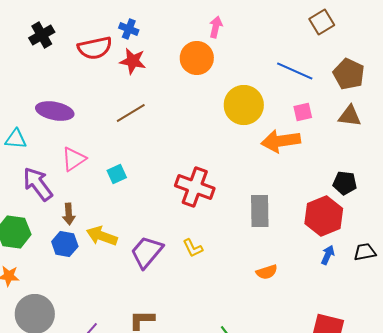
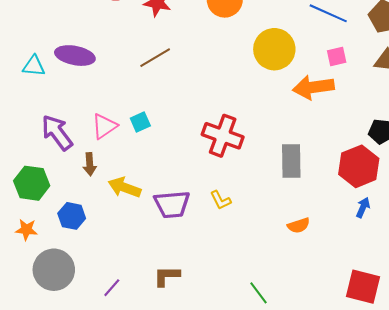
cyan triangle: (16, 139) -> (34, 66), moved
pink triangle: (74, 159) -> (104, 126), moved
blue hexagon: (65, 244) -> (72, 216), moved
purple trapezoid: (147, 252) -> (172, 204), turned -135

